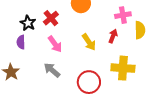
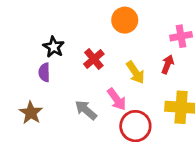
red cross: (51, 18) -> (94, 59), moved
pink arrow: (55, 44) -> (117, 99), moved

